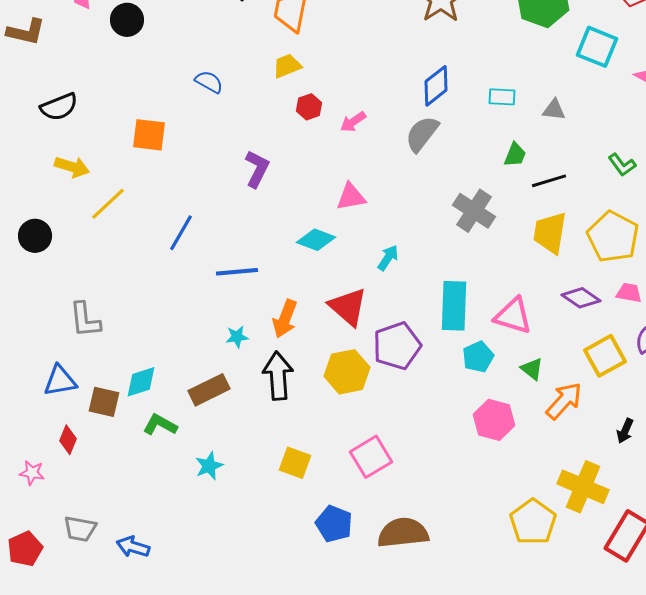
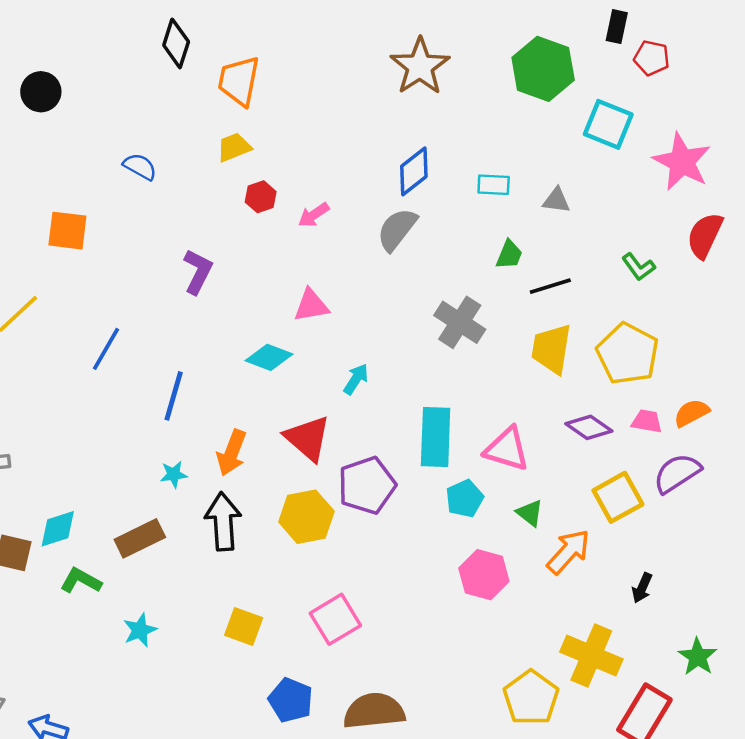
blue line: (237, 272) -> (174, 396), turned -69

